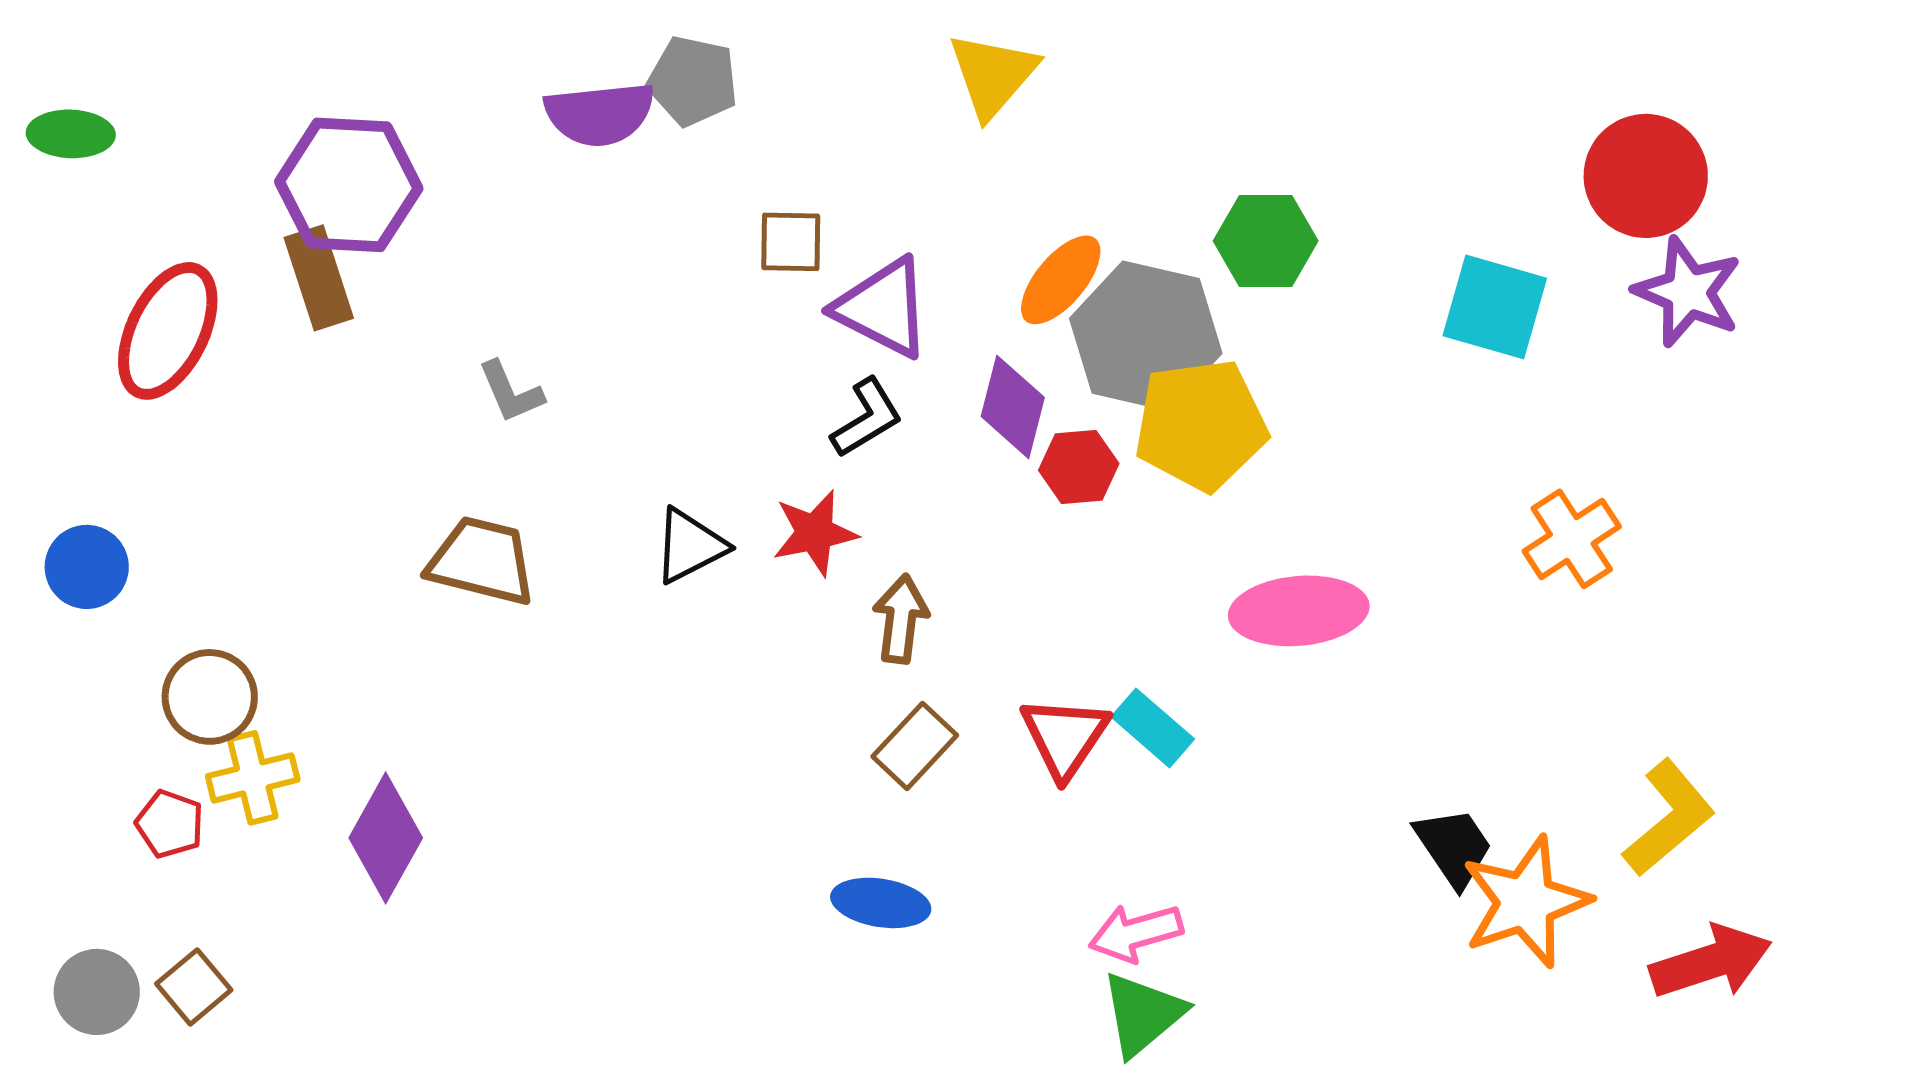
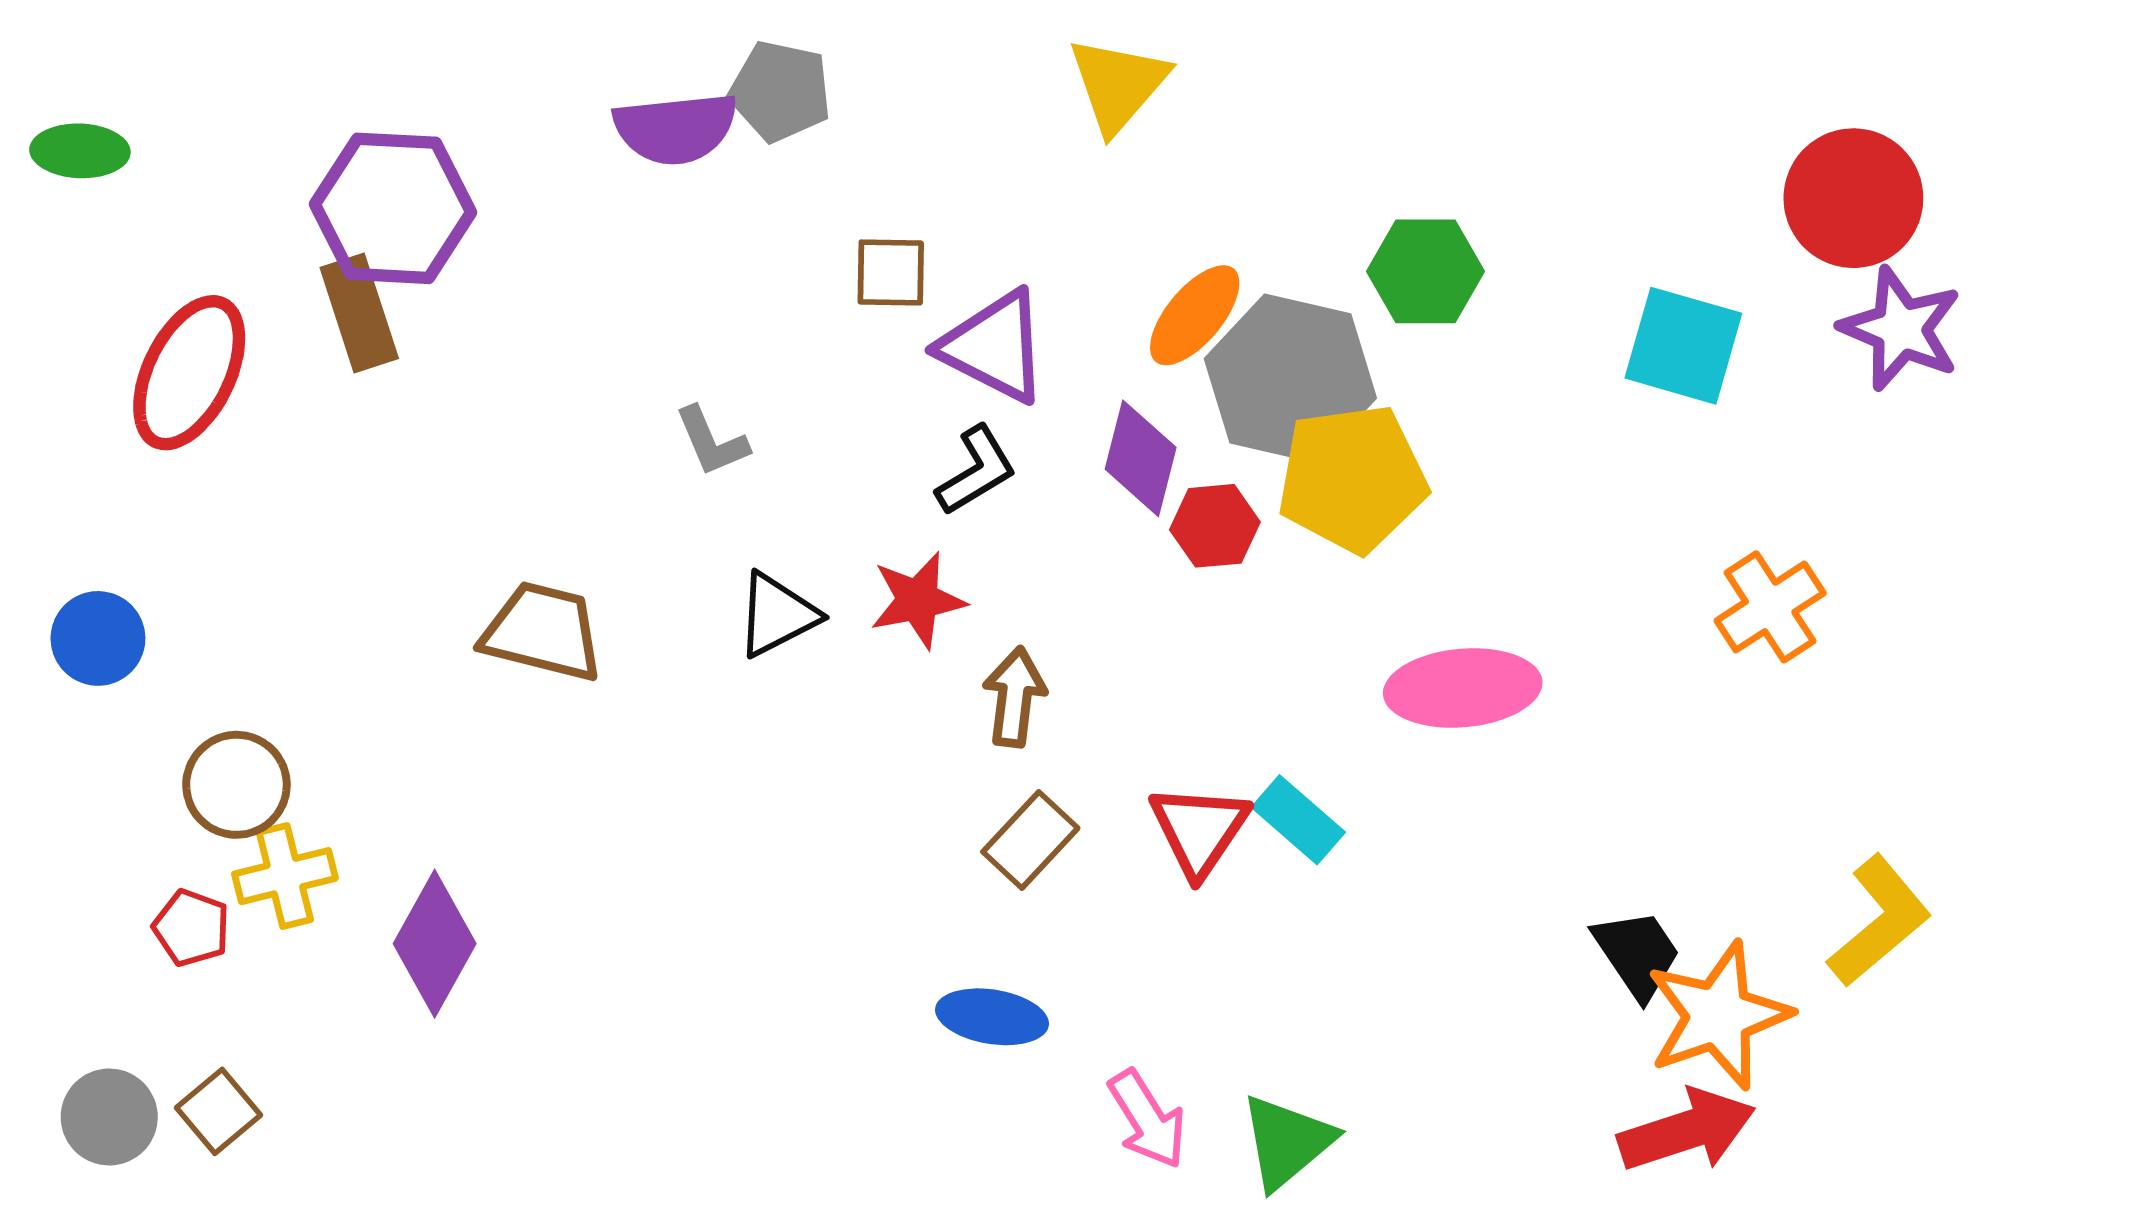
gray L-shape: (511, 392) -> (712, 441), moved
pink arrow: (1136, 933) -> (1147, 1119), moved, turned -106
red arrow: (1711, 962) -> (1687, 1130), moved

